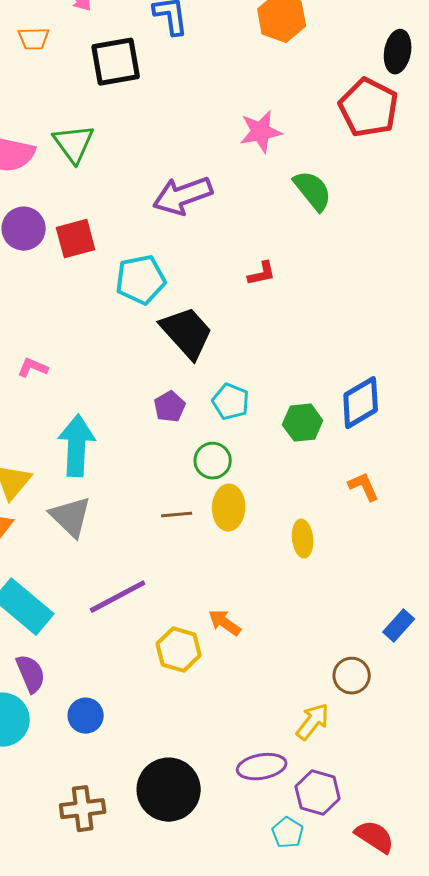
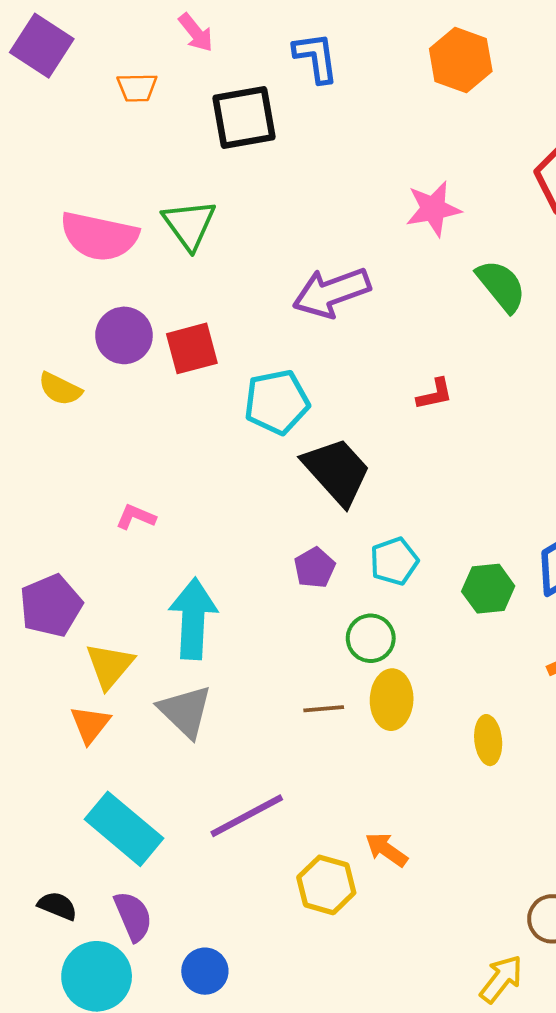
cyan pentagon: (231, 402) -> (394, 561), turned 30

